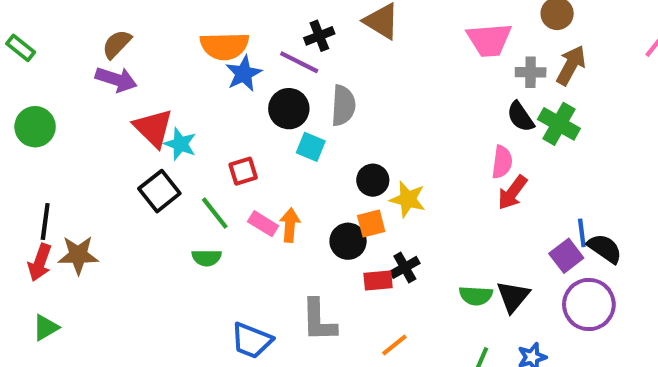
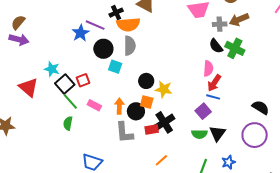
orange semicircle: (224, 46) -> (128, 25), moved
purple line: (299, 62) -> (95, 25), moved
brown arrow: (571, 65) -> (239, 20), turned -138
red triangle: (153, 128) -> (28, 87), moved
black square: (159, 191) -> (65, 84), moved
orange square: (371, 224) -> (147, 102), turned 32
orange arrow: (290, 225) -> (119, 106), moved
blue line: (582, 233) -> (213, 97), moved, turned -64
purple square: (566, 256) -> (203, 111), moved
green semicircle: (207, 258) -> (68, 123), turned 104
black cross: (405, 267) -> (164, 122), size x1.5
gray L-shape: (319, 320) -> (124, 133), moved

